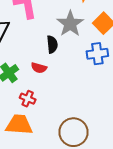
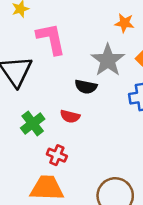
black semicircle: (52, 44) -> (86, 87), turned 108

